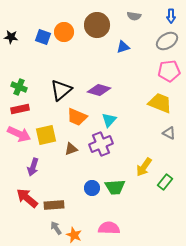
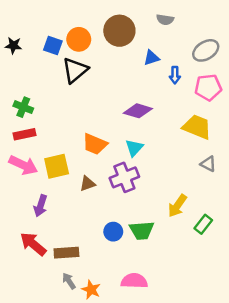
blue arrow: (171, 16) -> (175, 75), moved
black triangle: (61, 90) -> (75, 70), moved
purple diamond: (99, 90) -> (138, 111), moved

